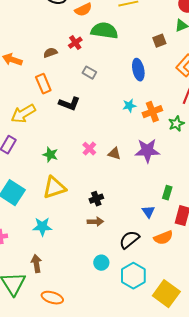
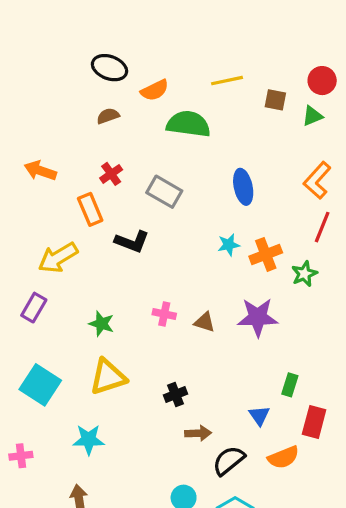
brown square: (159, 41) -> (275, 100), moved, turned 32
red cross: (75, 43) -> (111, 174), moved
brown semicircle: (50, 53) -> (108, 116), moved
gray rectangle: (89, 73) -> (164, 192), size x1.5
pink cross: (89, 149) -> (164, 314), turned -32
brown arrow: (95, 222) -> (198, 433), moved

